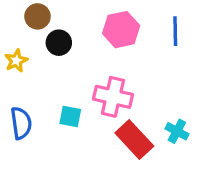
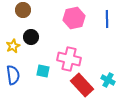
black circle: (59, 43) -> (31, 37), moved
yellow star: (16, 61) -> (13, 46), moved

